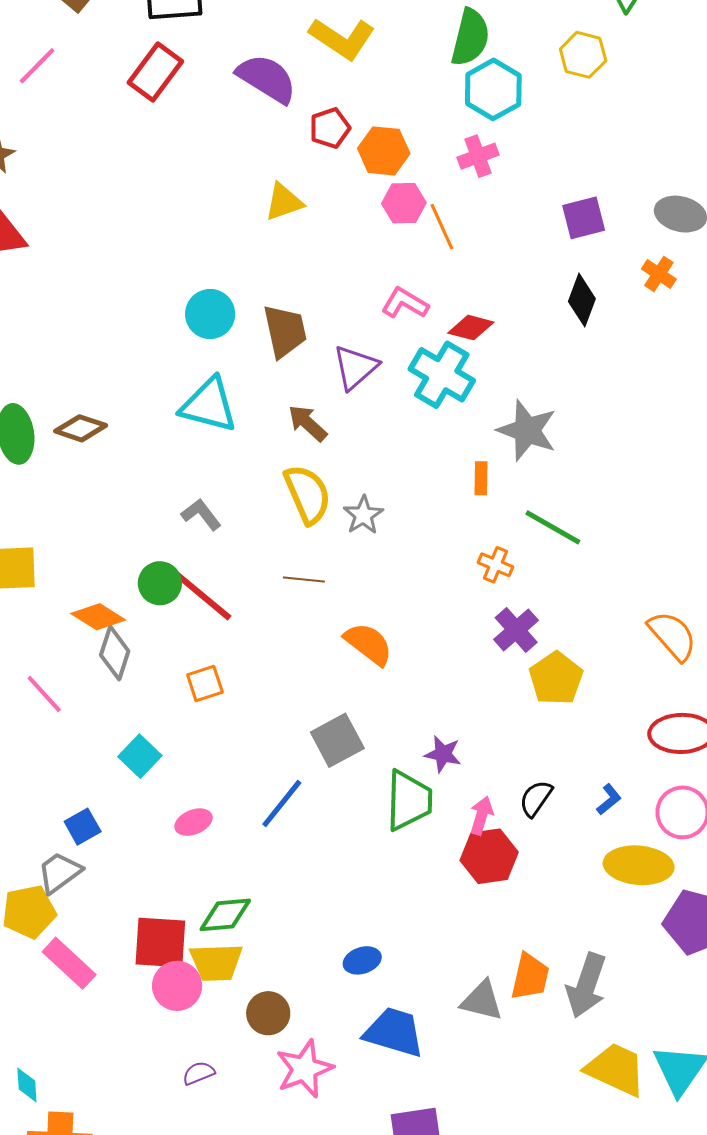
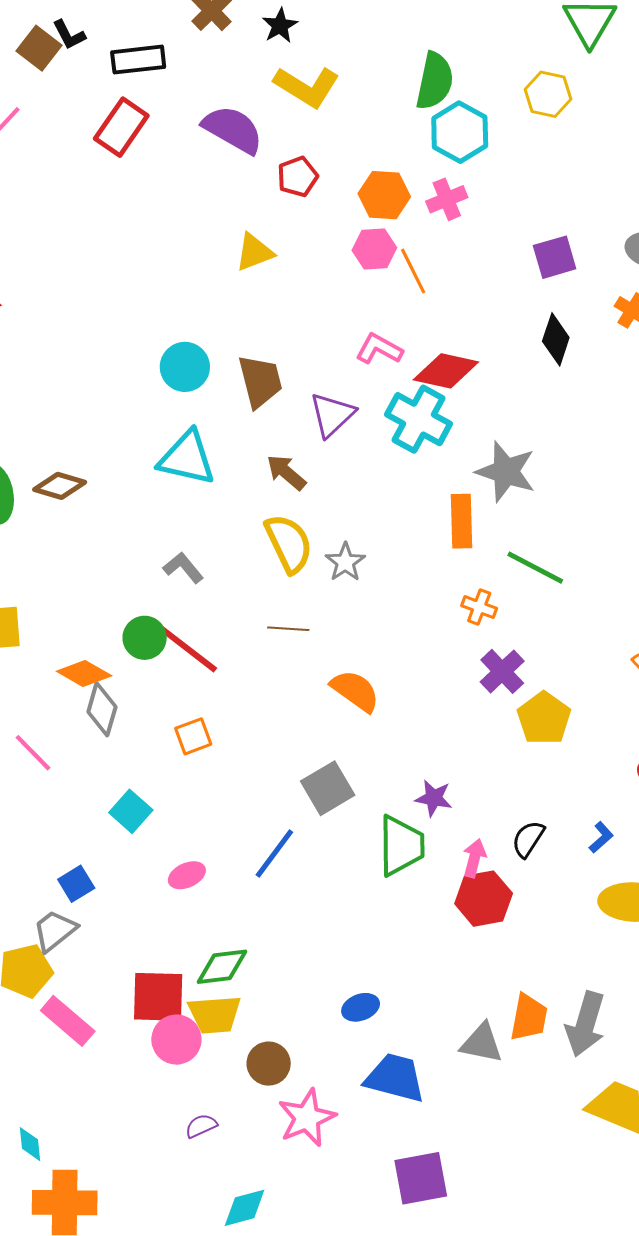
orange hexagon: (384, 151) -> (384, 195), moved
red diamond: (471, 328) -> (446, 371), size x1.4
orange rectangle: (481, 478) -> (462, 521), size x1.6

